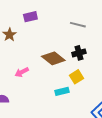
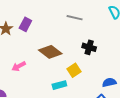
purple rectangle: (30, 17) -> (25, 24), moved, turned -48
black cross: (79, 53) -> (89, 47), moved, turned 32

